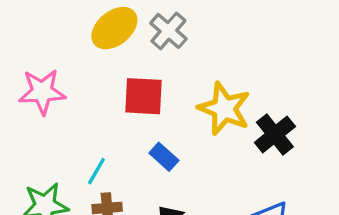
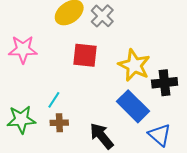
black cross: (275, 134) -> (165, 83), turned 30
blue rectangle: (164, 157) -> (133, 106), moved, size x1.8

